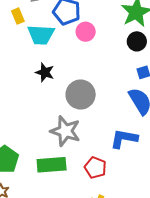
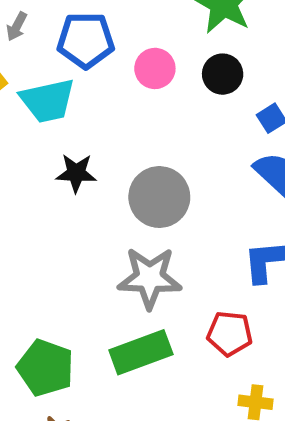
pink circle: (86, 32) -> (155, 68), moved
black circle: (137, 41) -> (223, 74), moved

